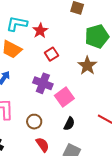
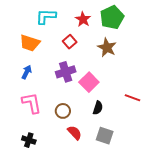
cyan L-shape: (17, 24) -> (46, 16), moved
red star: (40, 31) -> (83, 19), moved
purple cross: (43, 83) -> (66, 72), turned -30

